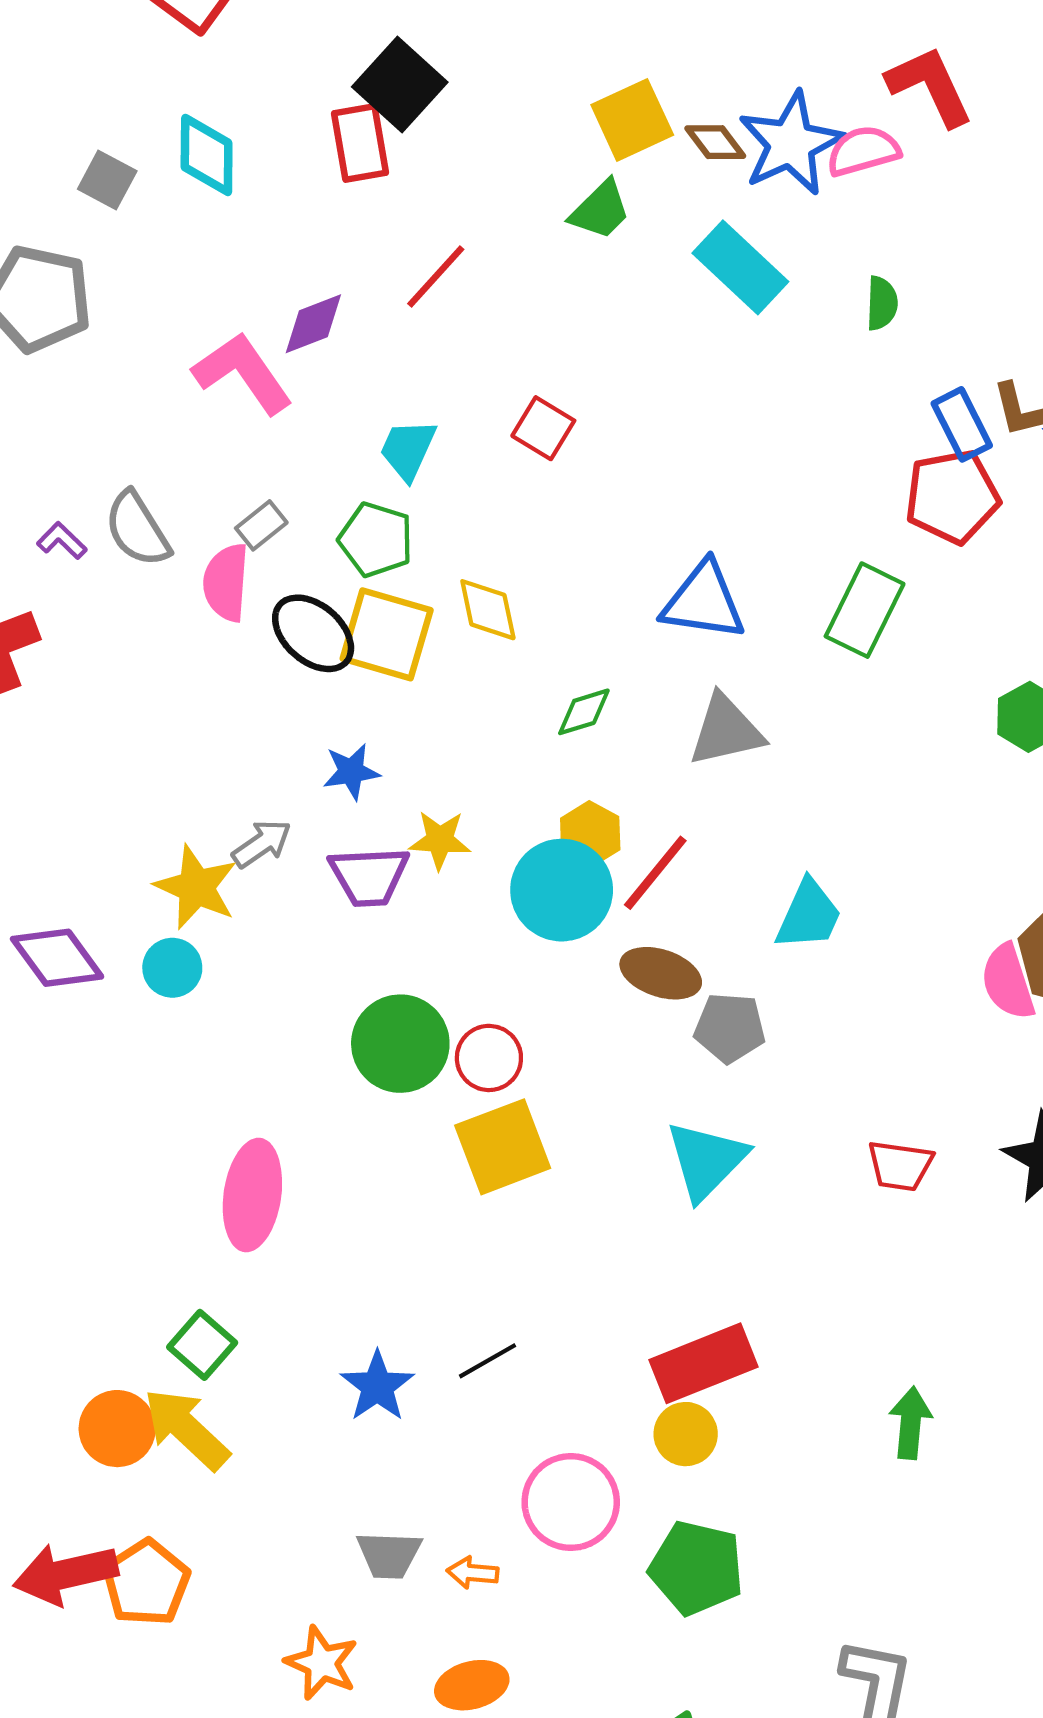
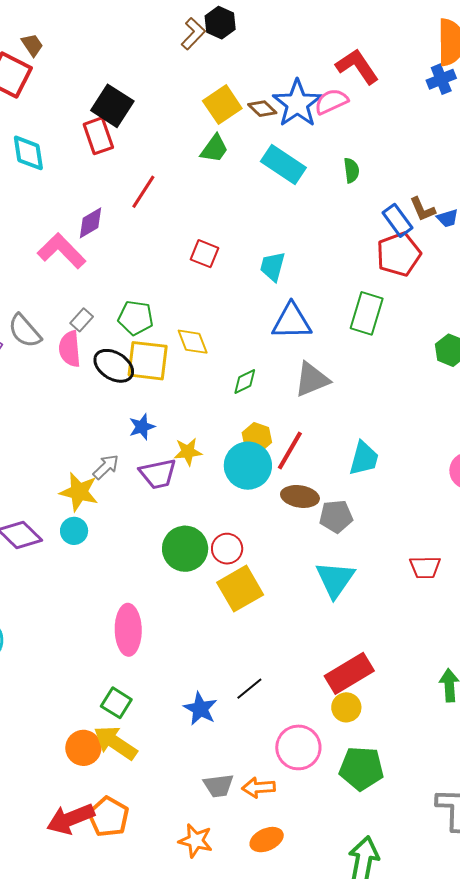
cyan trapezoid: (408, 450) -> (273, 267), moved
orange arrow: (473, 1573) -> (258, 788), size x1.4

